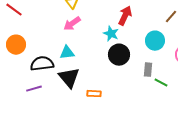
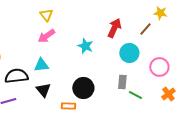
red arrow: (125, 16) -> (114, 28), moved
black circle: (119, 55) -> (83, 88), moved
black triangle: (69, 78) -> (43, 90), size x0.7

